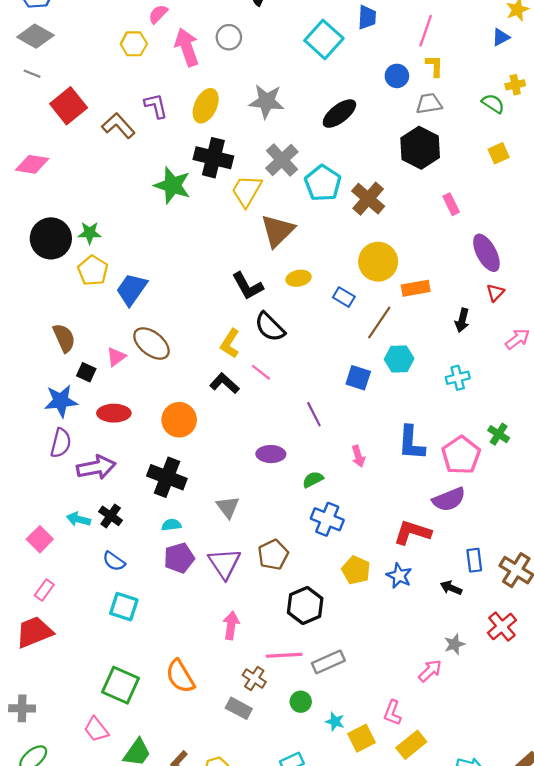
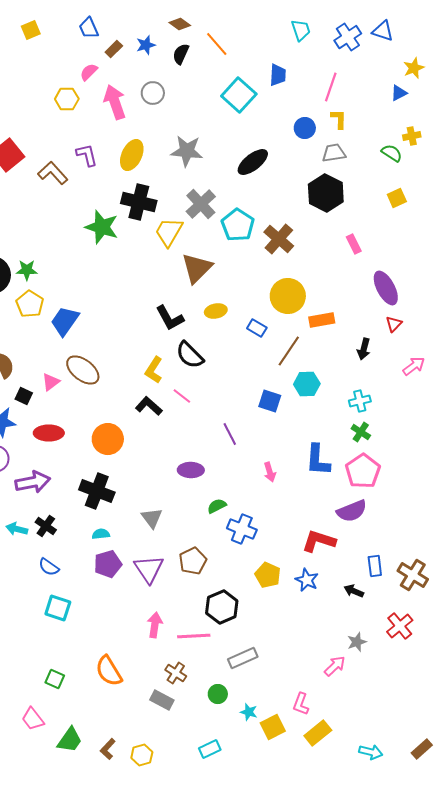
green cross: (499, 434) -> (361, 432), moved
green semicircle: (313, 479) -> (217, 506), moved
pink line: (284, 655) -> (194, 636), moved
green square: (121, 685) -> (55, 679), size x0.6

